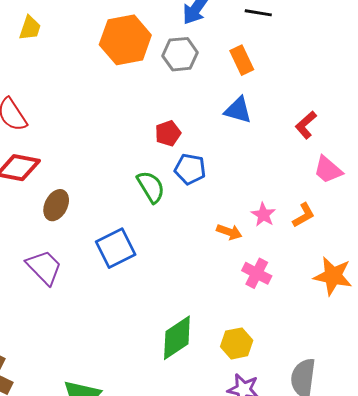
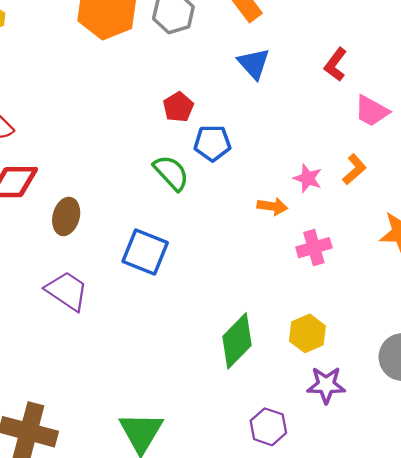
blue triangle: (238, 110) -> (254, 64), turned 44
blue square: (116, 248) -> (145, 252), turned -30
pink cross: (257, 273) -> (314, 248), turned -32

